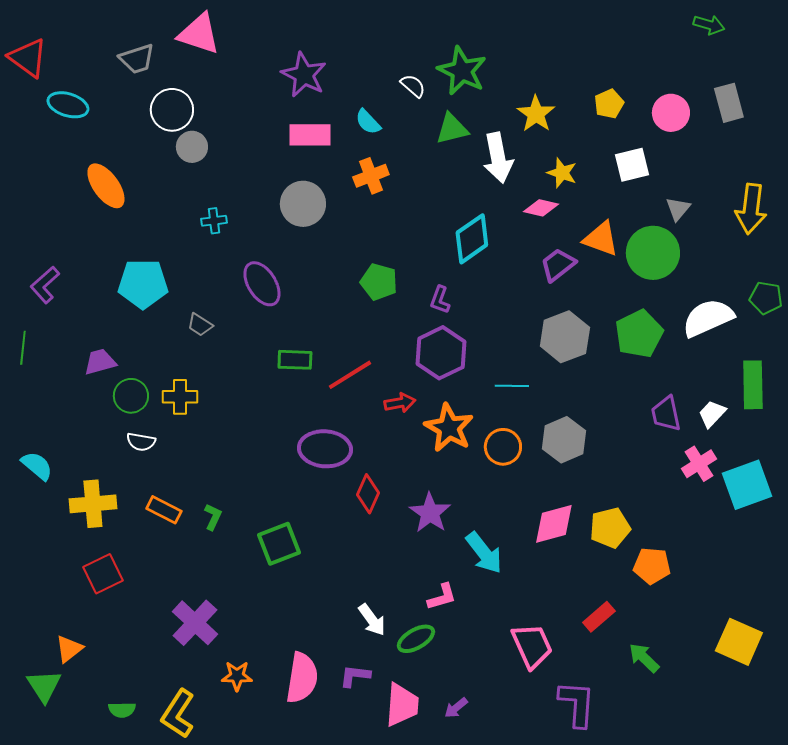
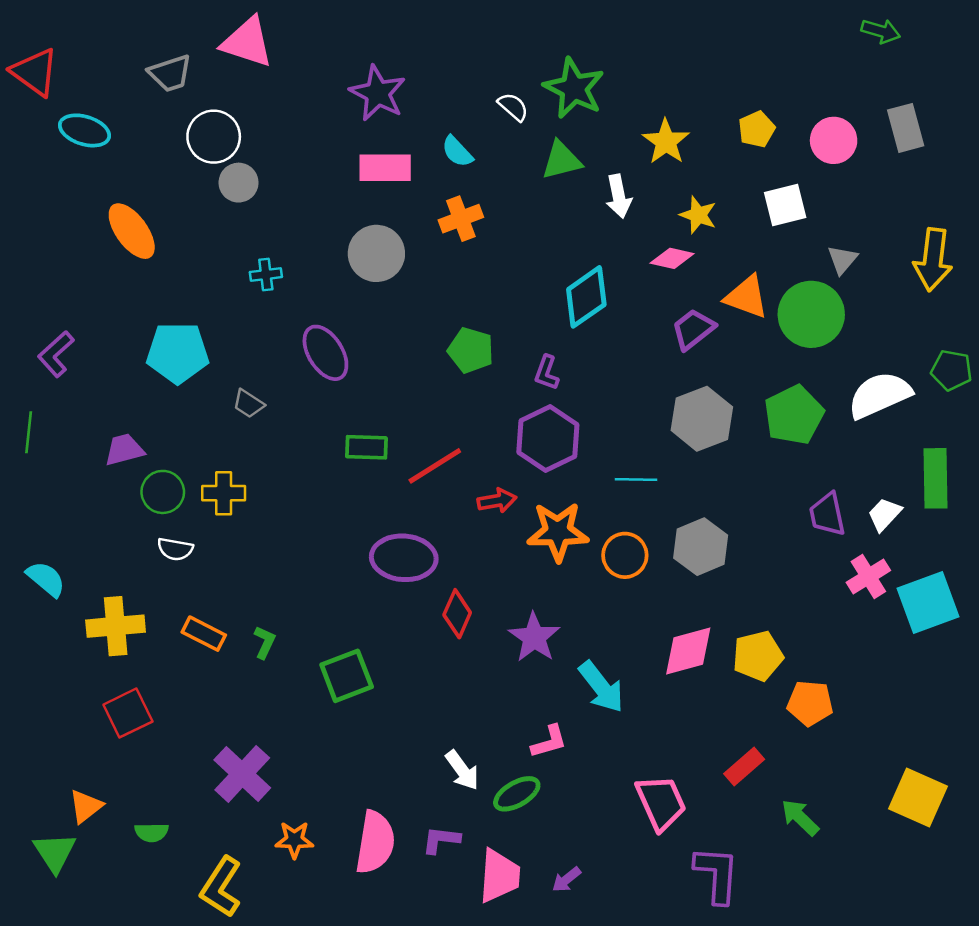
white arrow: (498, 158) -> (619, 196), size x0.7
orange star: (449, 428) -> (558, 532), turned -30
green semicircle: (122, 710) -> (152, 832), moved

